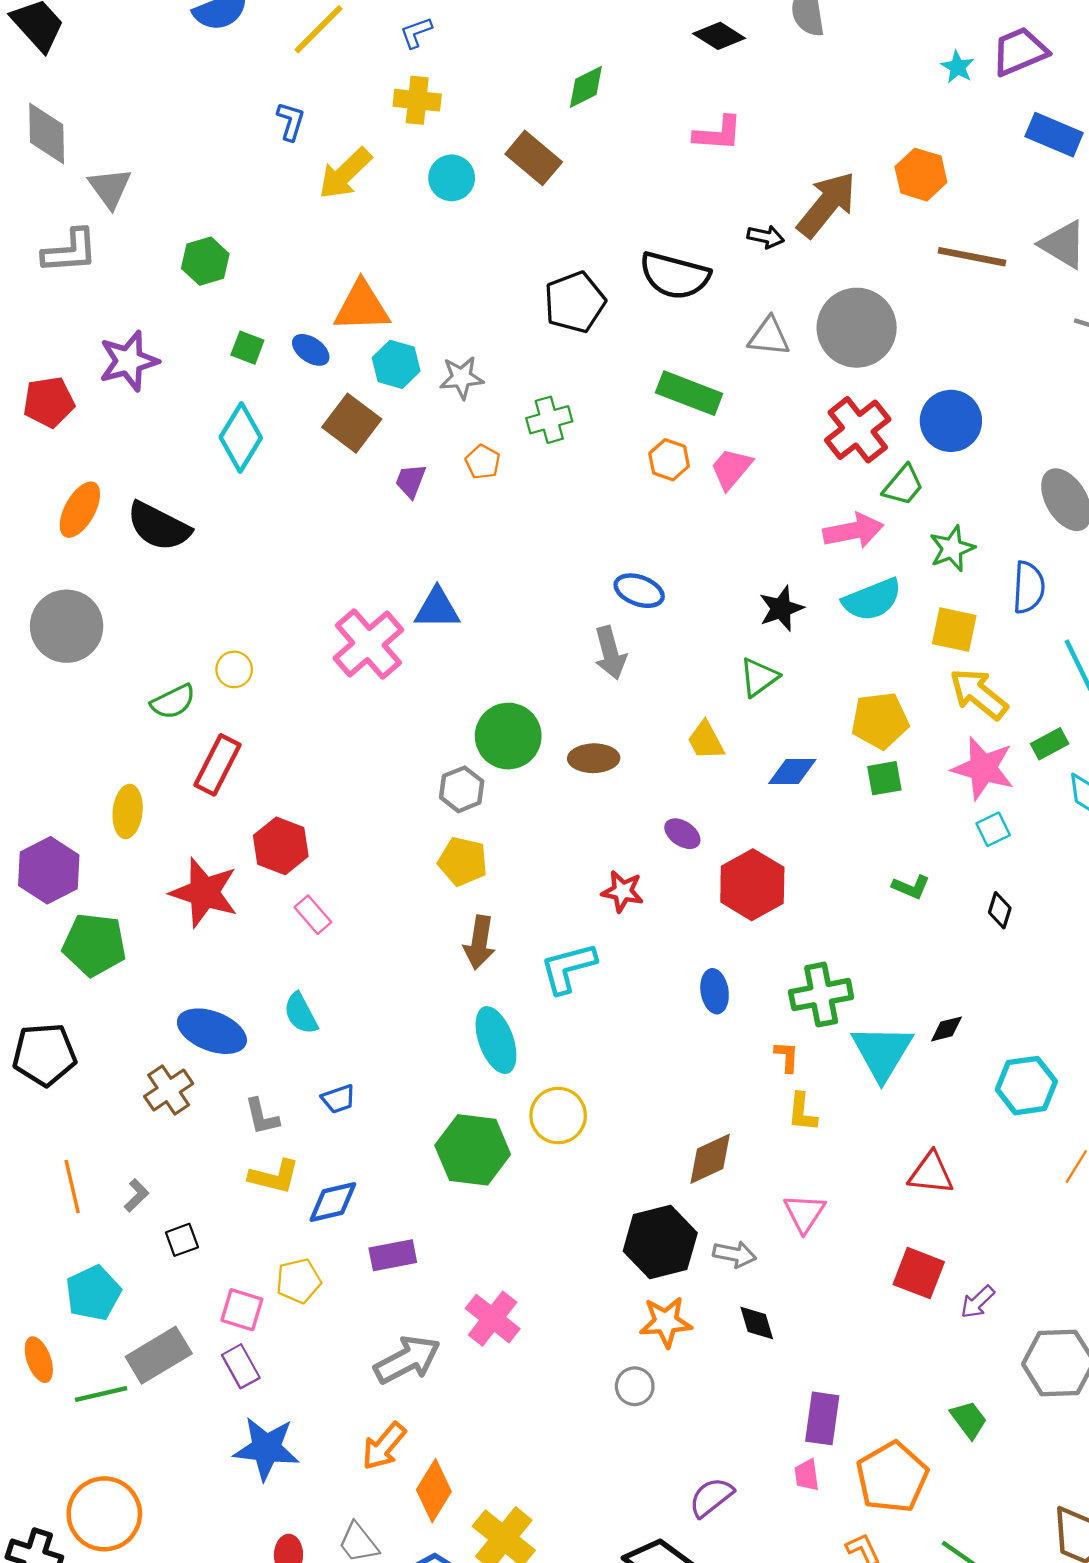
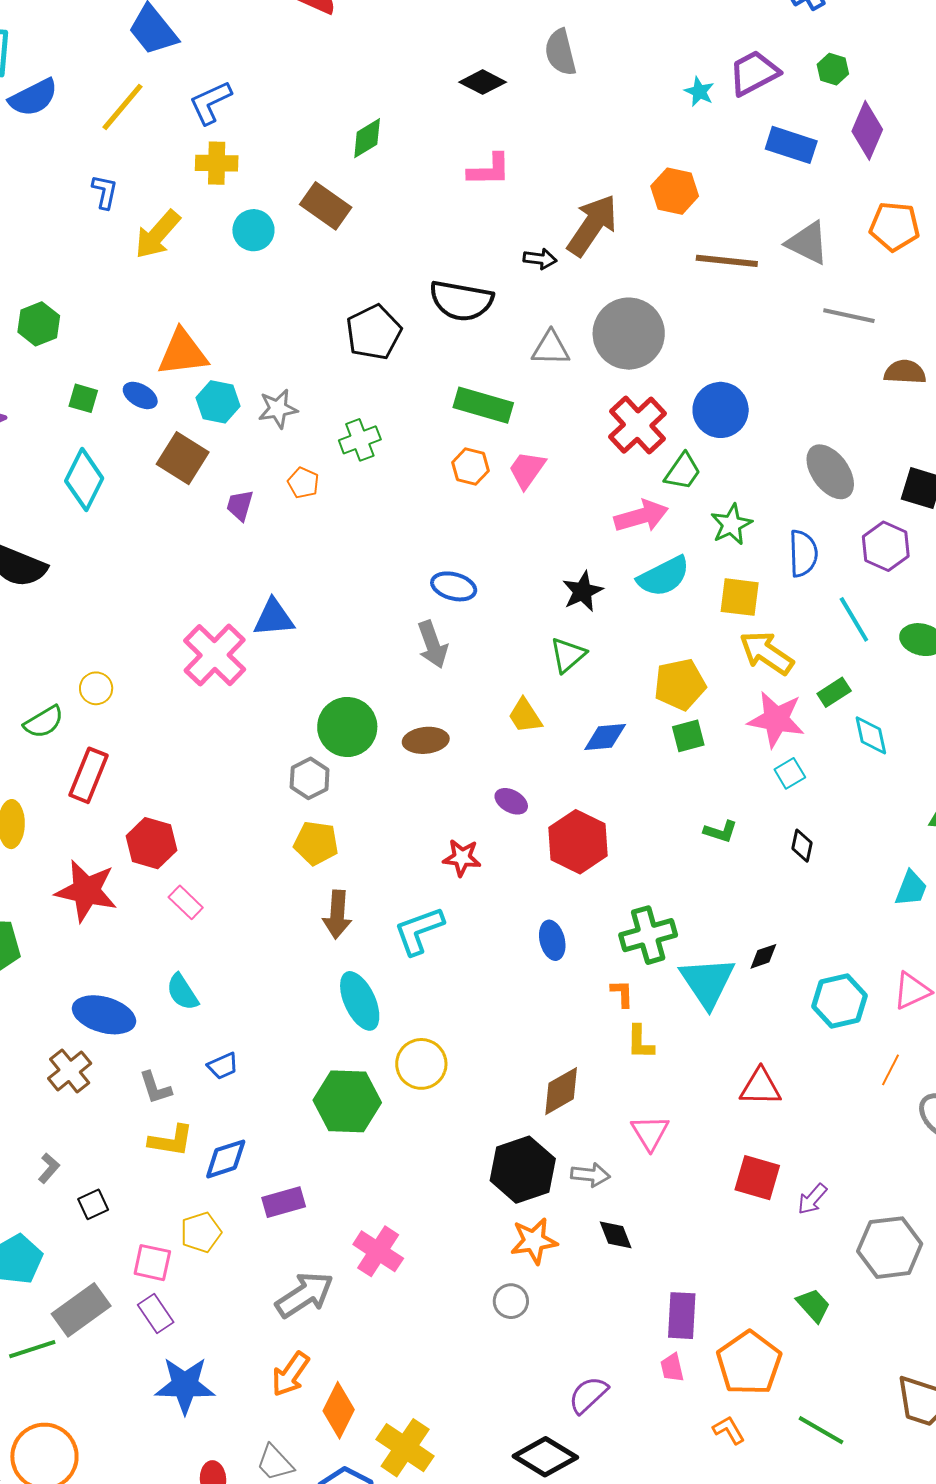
blue L-shape: (416, 33) -> (210, 102), size x1.5

